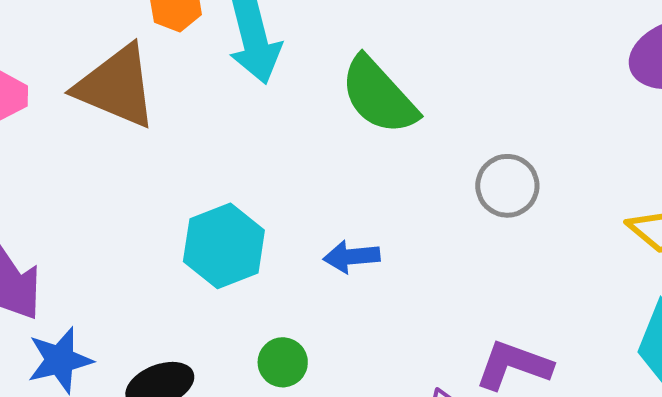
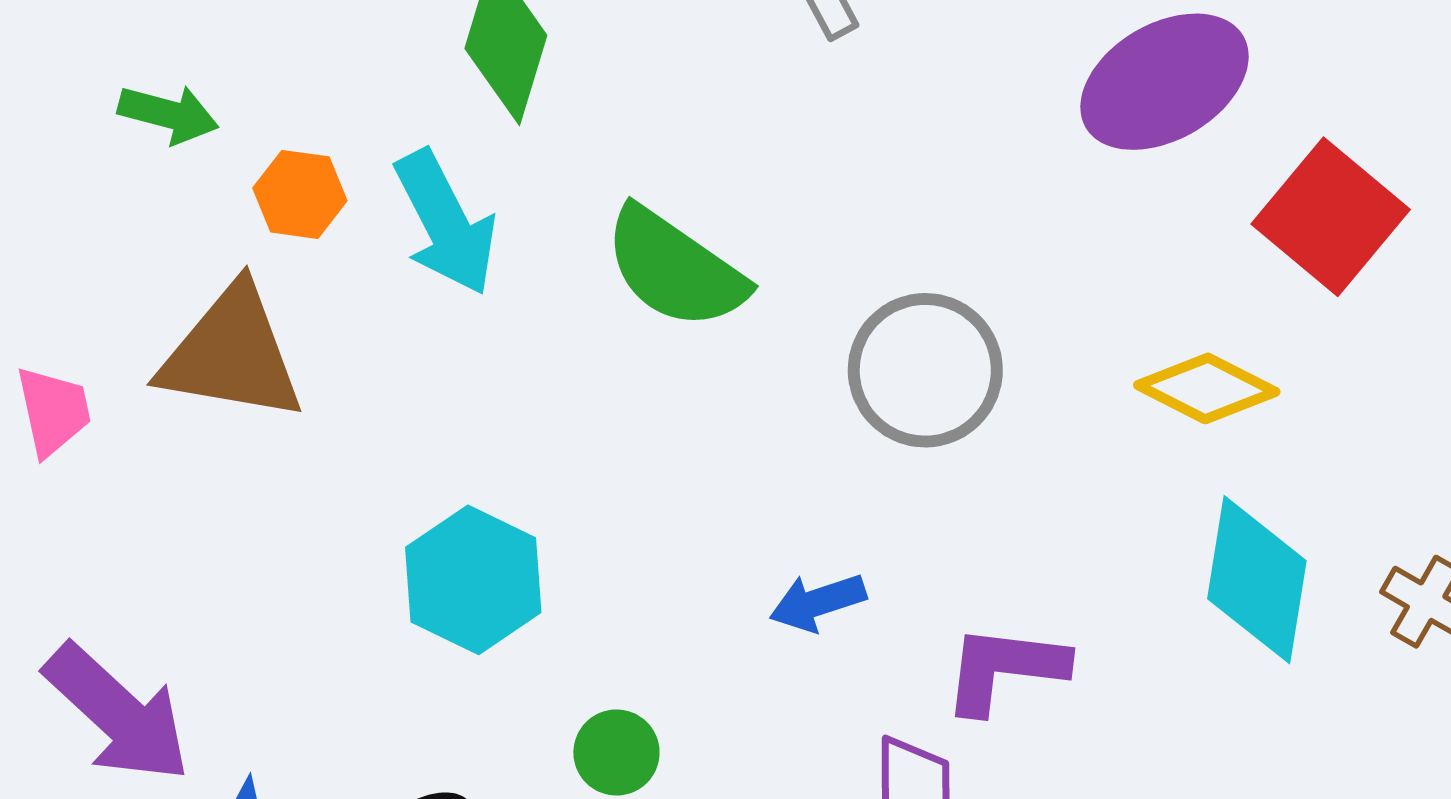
gray circle: (507, 186) -> (925, 370), size x1.4
blue arrow: (352, 257) -> (818, 602), moved

